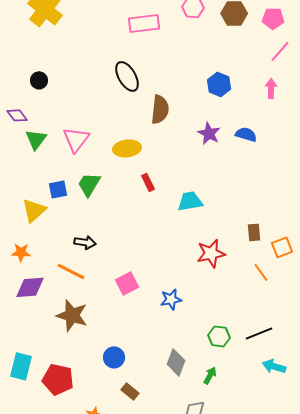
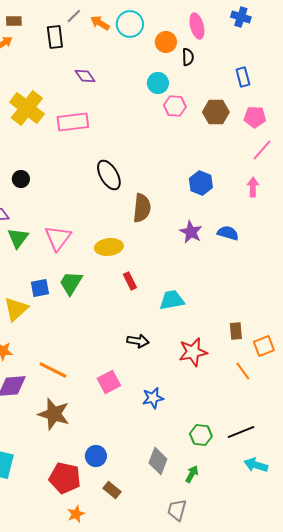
pink rectangle: (144, 23) -> (73, 122), moved
black arrow: (85, 242) -> (138, 341), moved
red pentagon: (58, 379) -> (65, 478), moved

